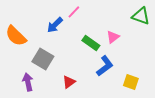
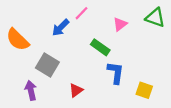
pink triangle: (113, 37) -> (120, 24), moved
blue L-shape: (105, 66) -> (116, 73), turned -45

